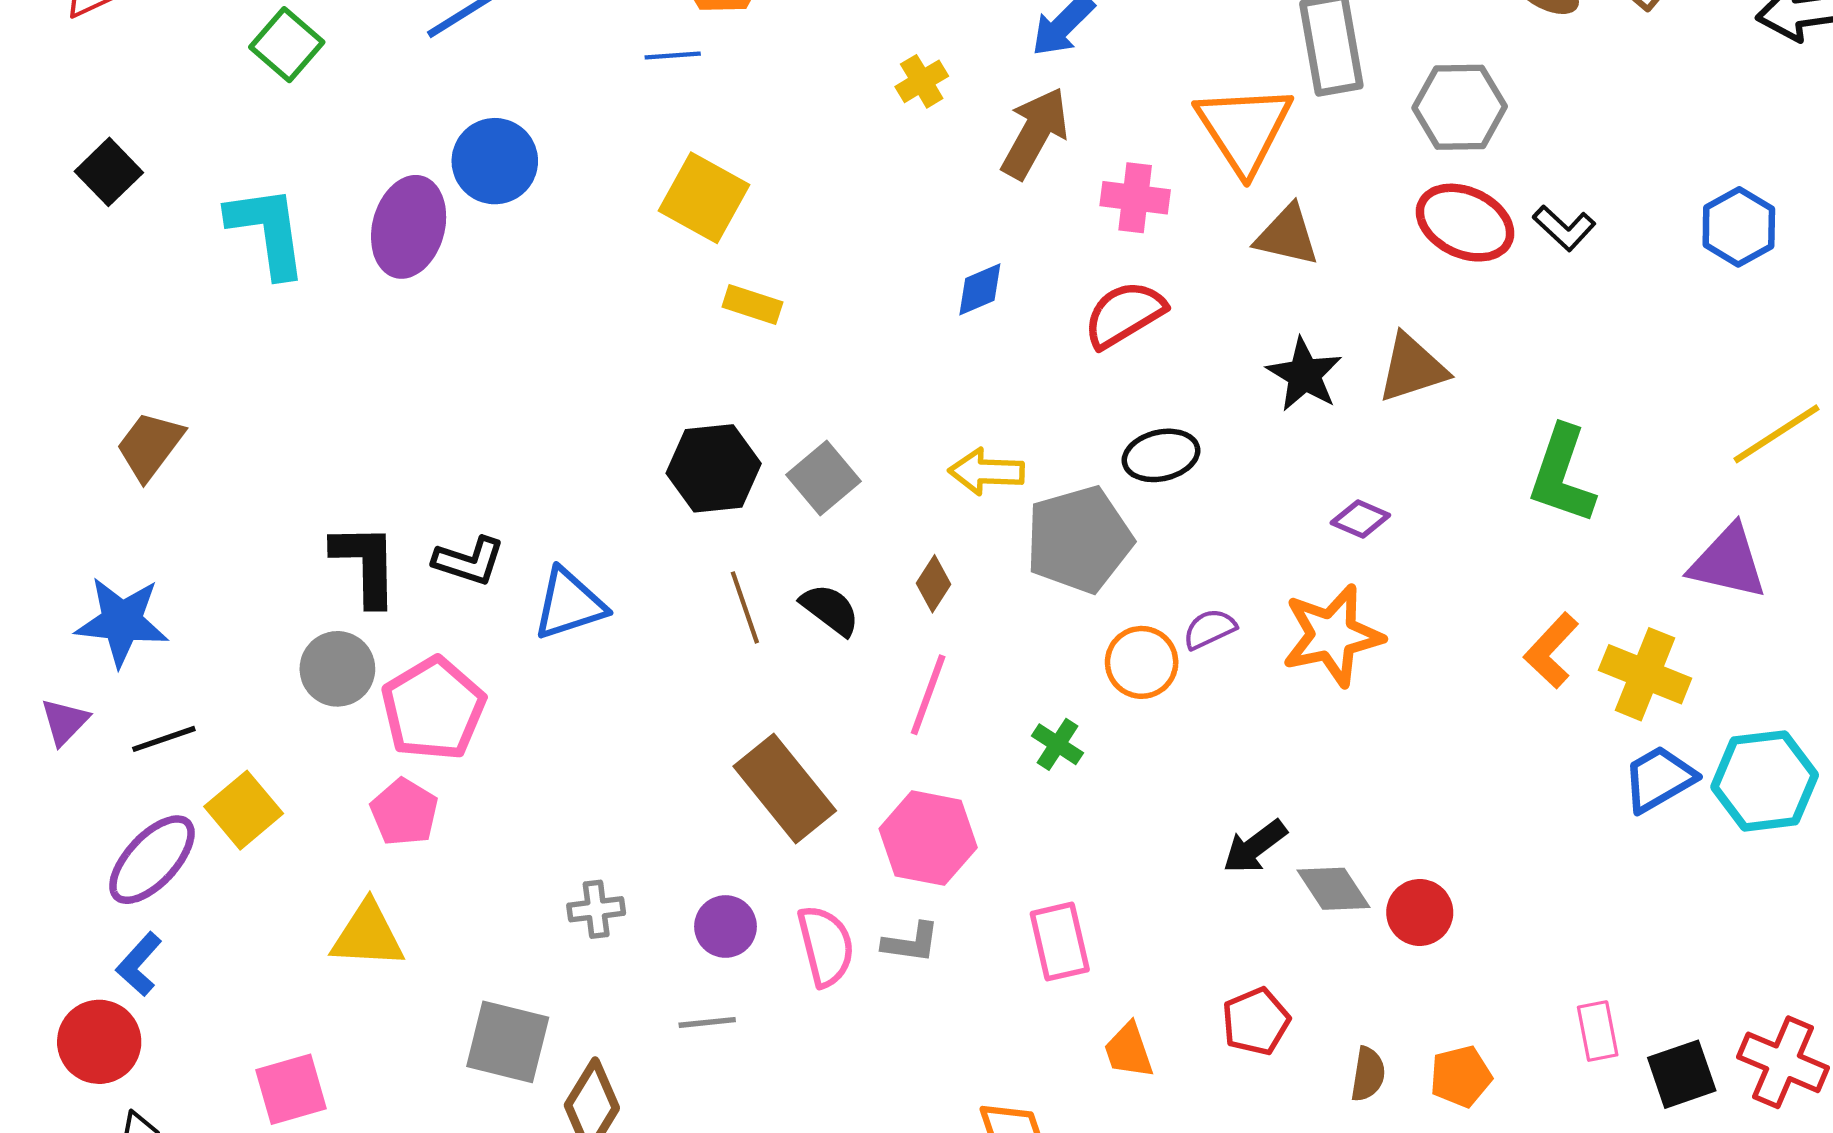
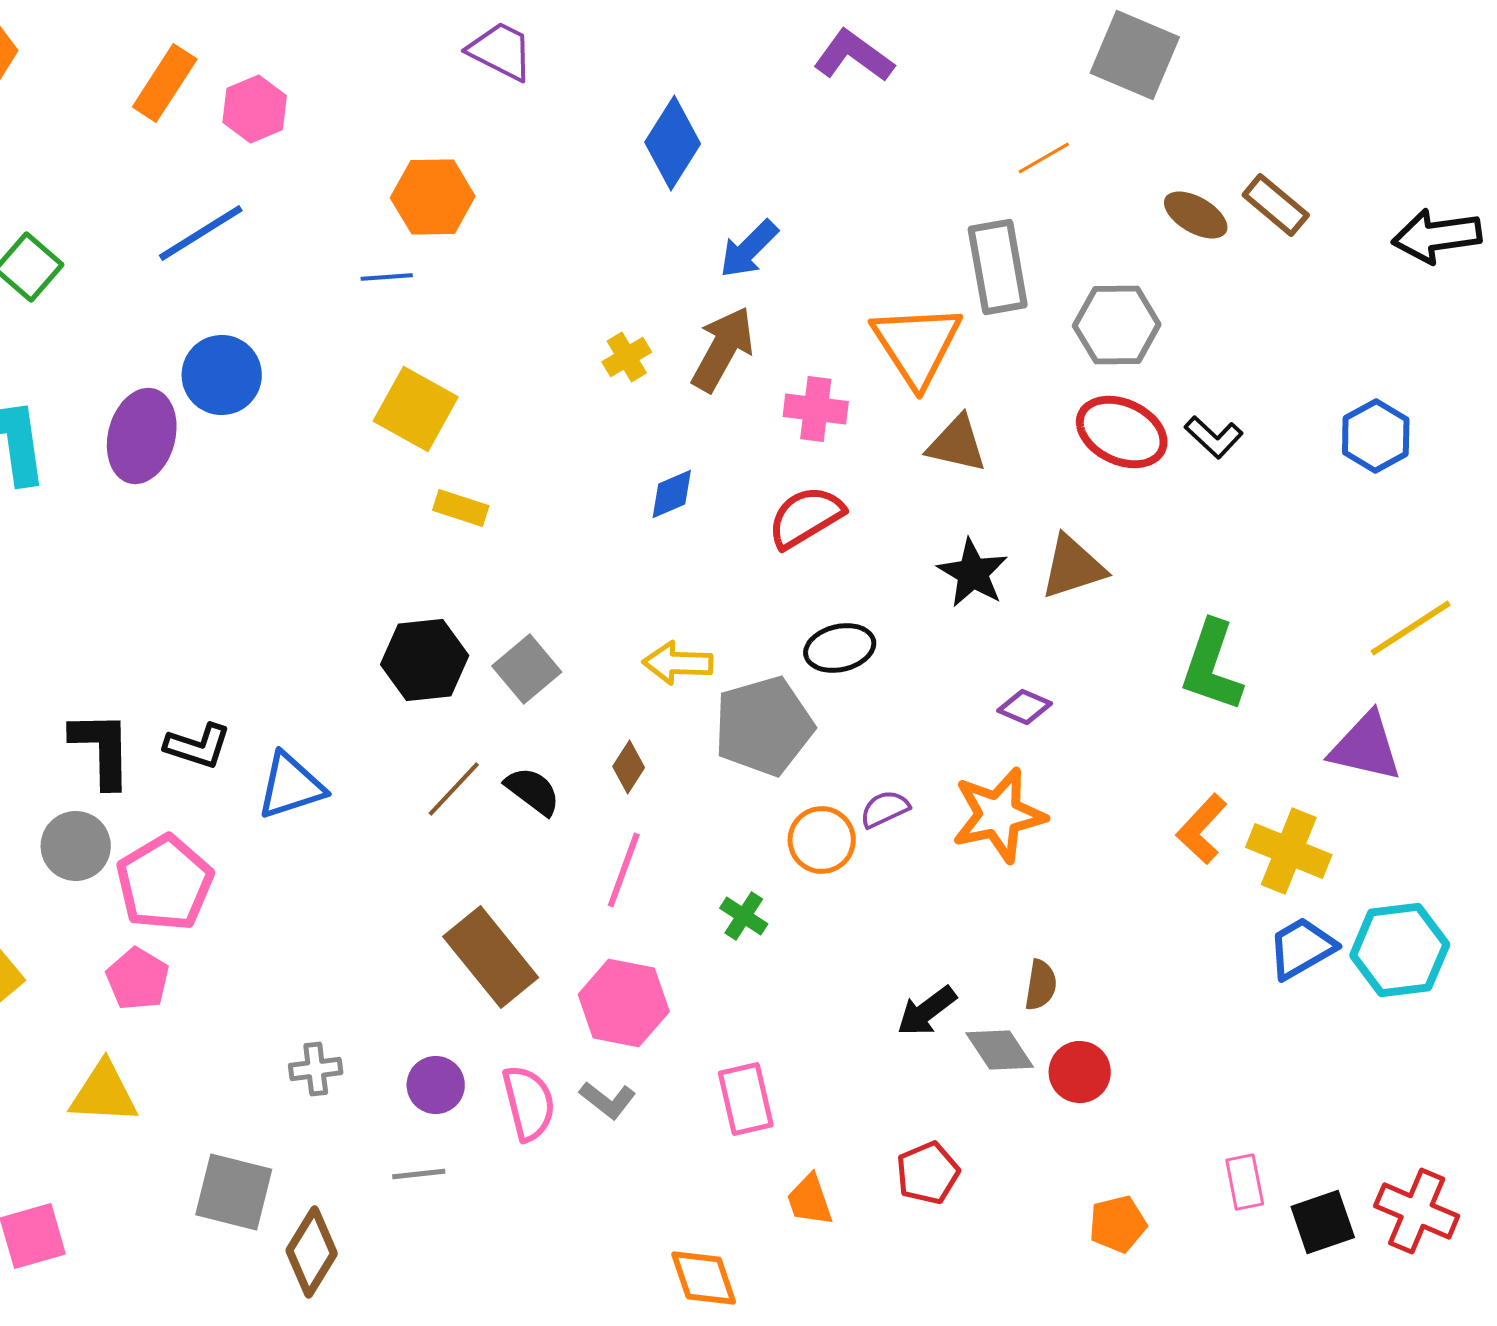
yellow cross: (922, 81) -> (627, 357), moved
brown line: (745, 607) -> (454, 789), turned 62
gray L-shape: (911, 943) -> (608, 1100), turned 30
brown semicircle: (1368, 1074) -> (1041, 985), moved

